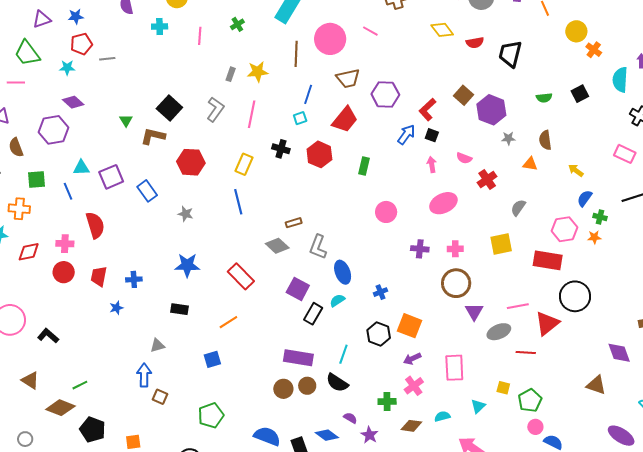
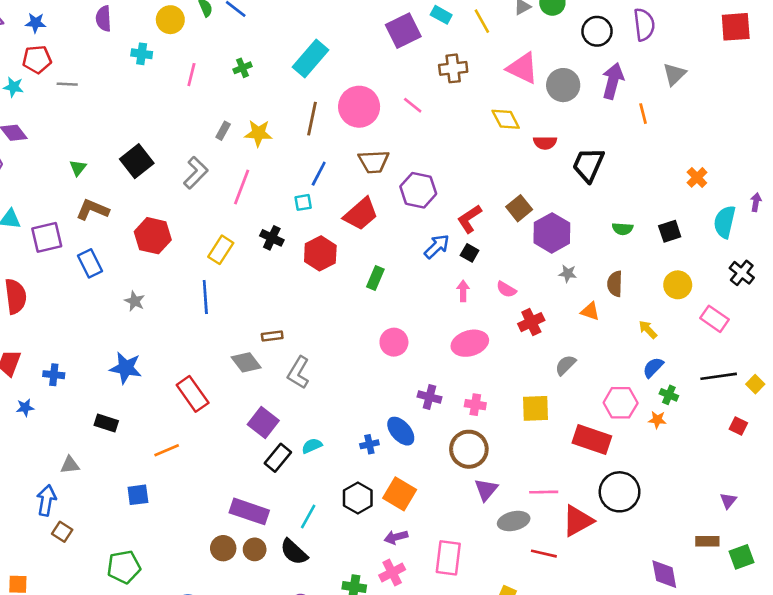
yellow circle: (576, 31) -> (678, 285), moved
brown L-shape: (153, 136) -> (92, 210), moved
blue ellipse: (343, 272) -> (401, 431), moved, turned -30

